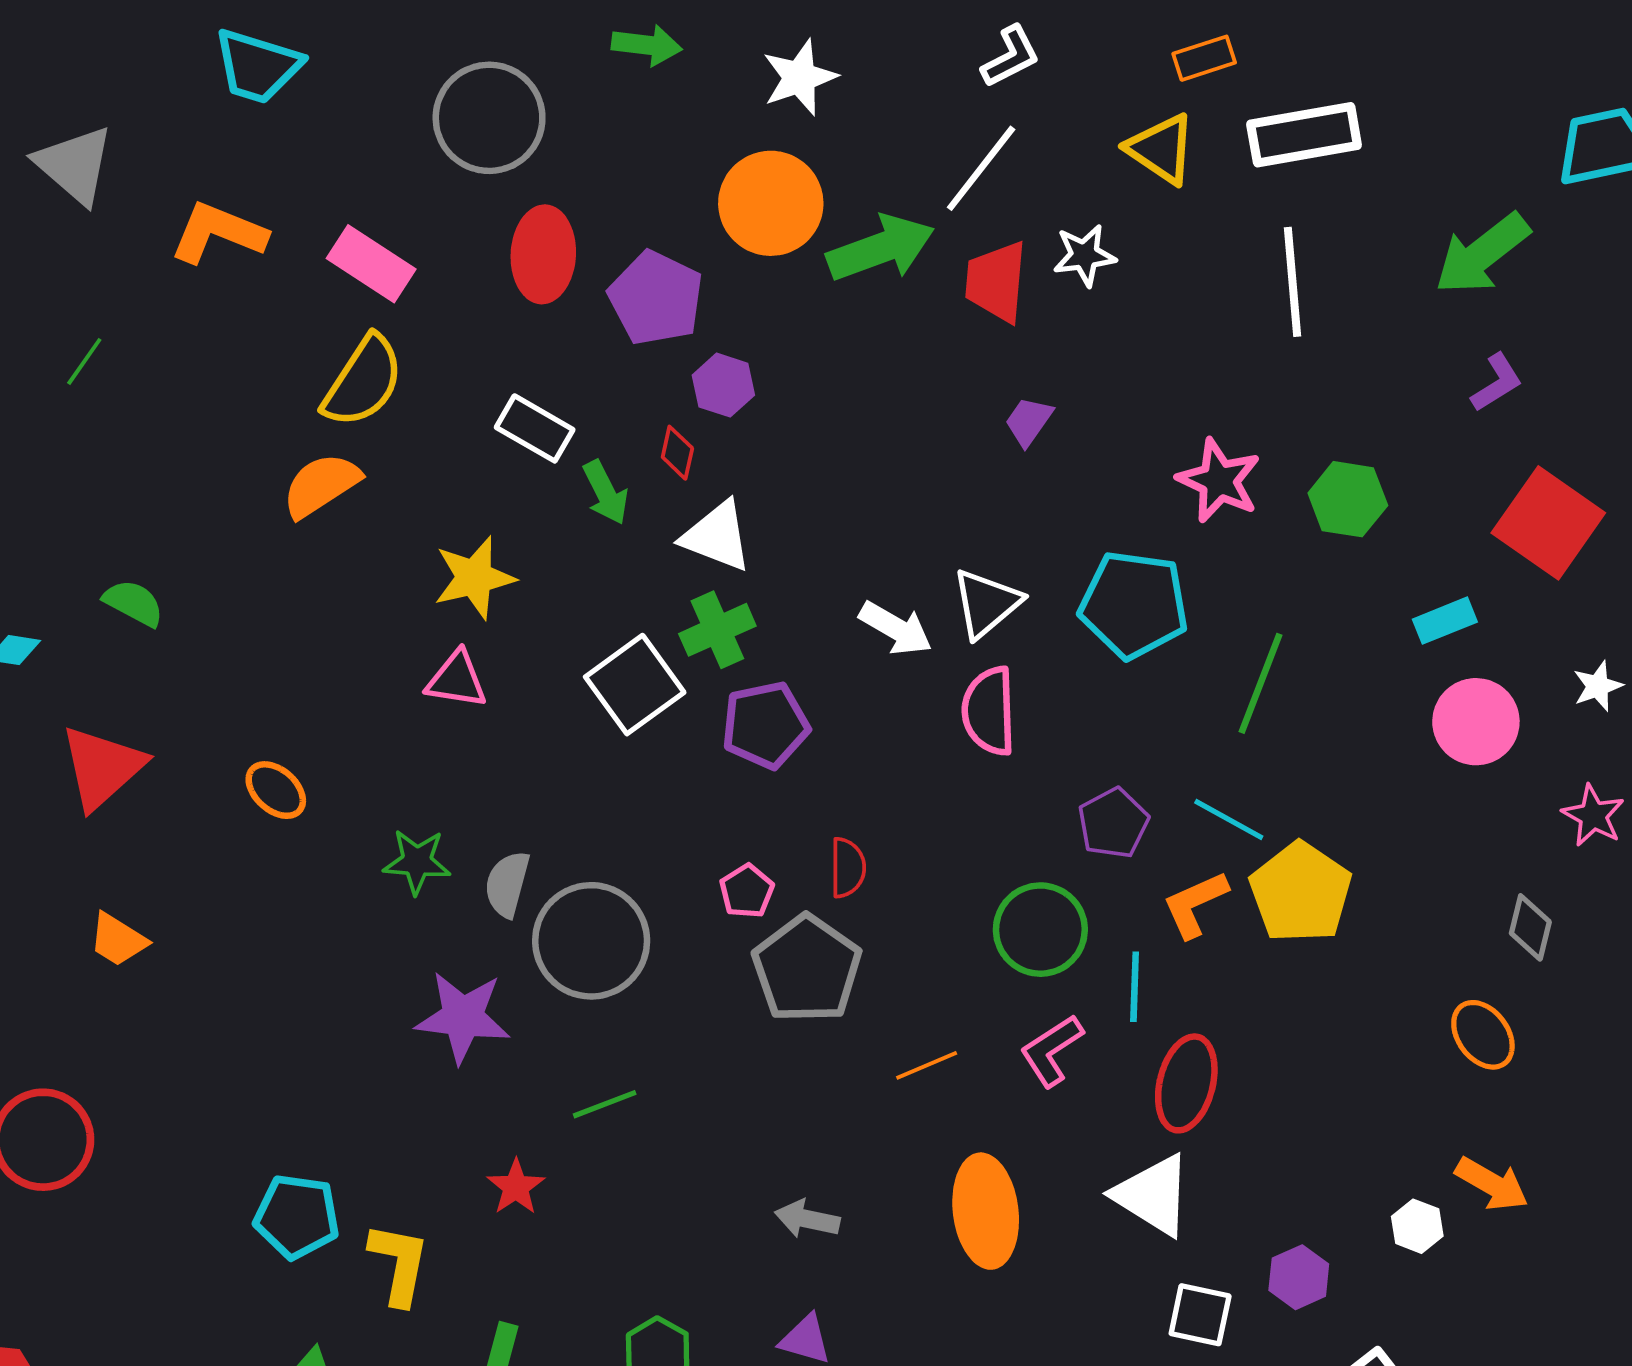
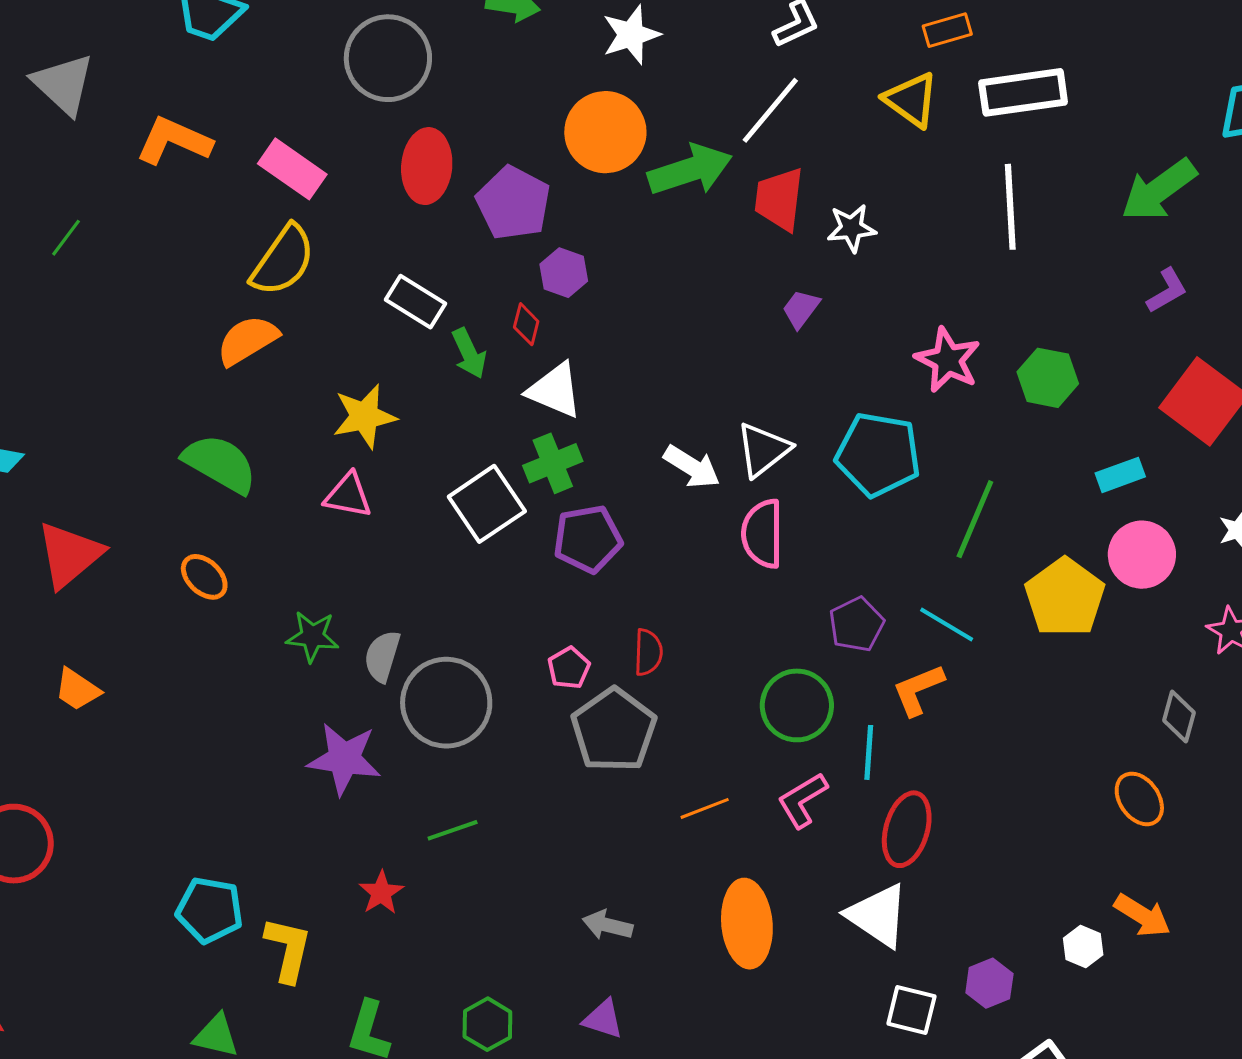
white star: (1084, 255) -> (851, 228), moved
green semicircle: (134, 603) -> (220, 464), moved, size x1.6
yellow pentagon: (1301, 893) -> (1065, 597), moved

